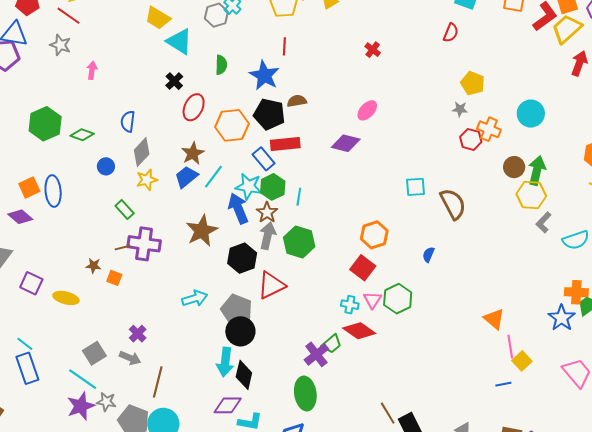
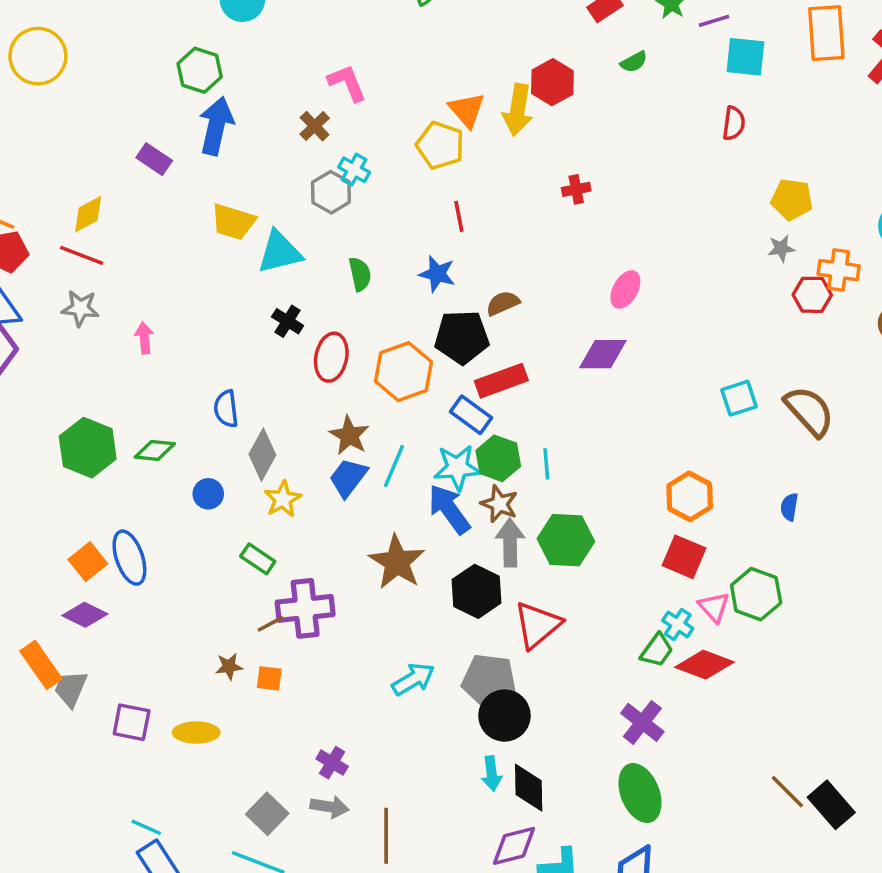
cyan triangle: (179, 41) -> (280, 252), turned -32
red cross: (373, 50) -> (576, 189), moved, turned -35
blue star: (264, 75) -> (437, 274), size x0.7
cyan cross: (350, 305) -> (678, 624), turned 36
green trapezoid: (332, 344) -> (657, 650), moved
cyan arrow: (225, 362) -> (492, 773), size x0.7

